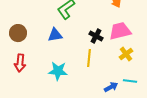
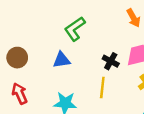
red arrow: (20, 63) -> (20, 94), turned 150

